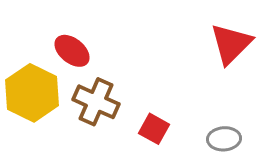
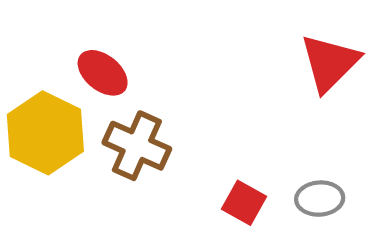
red square: (154, 129) -> (244, 203), moved

